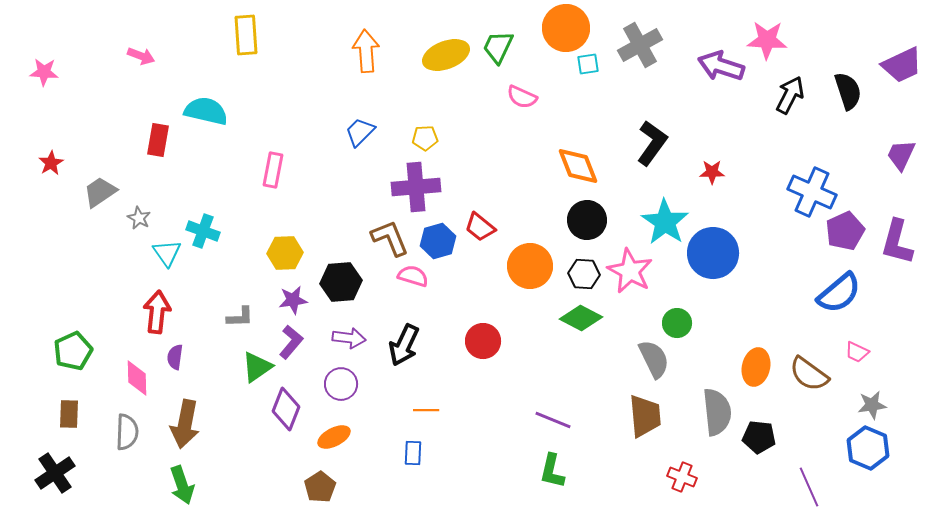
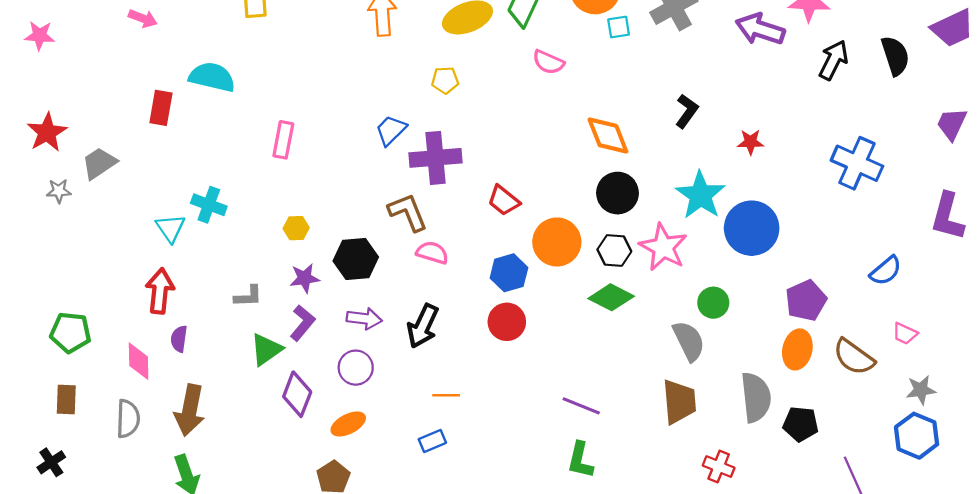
blue trapezoid: (360, 132) -> (391, 130), moved
yellow pentagon: (425, 138) -> (445, 80), moved
black L-shape: (652, 143) -> (687, 111), size x0.7
red star: (51, 163) -> (47, 132), size x1.5
gray star: (139, 218) -> (59, 191), moved, turned -30
purple pentagon: (845, 231) -> (806, 301), moved
blue hexagon: (438, 241) -> (509, 273), moved
yellow hexagon: (285, 253) -> (296, 228), size x0.7
blue semicircle: (839, 293) -> (886, 271), size x0.7
green pentagon: (73, 351) -> (70, 332), turned 30
blue rectangle: (413, 453) -> (432, 441), turned 65
black cross: (55, 473) -> (51, 462), size x0.7

